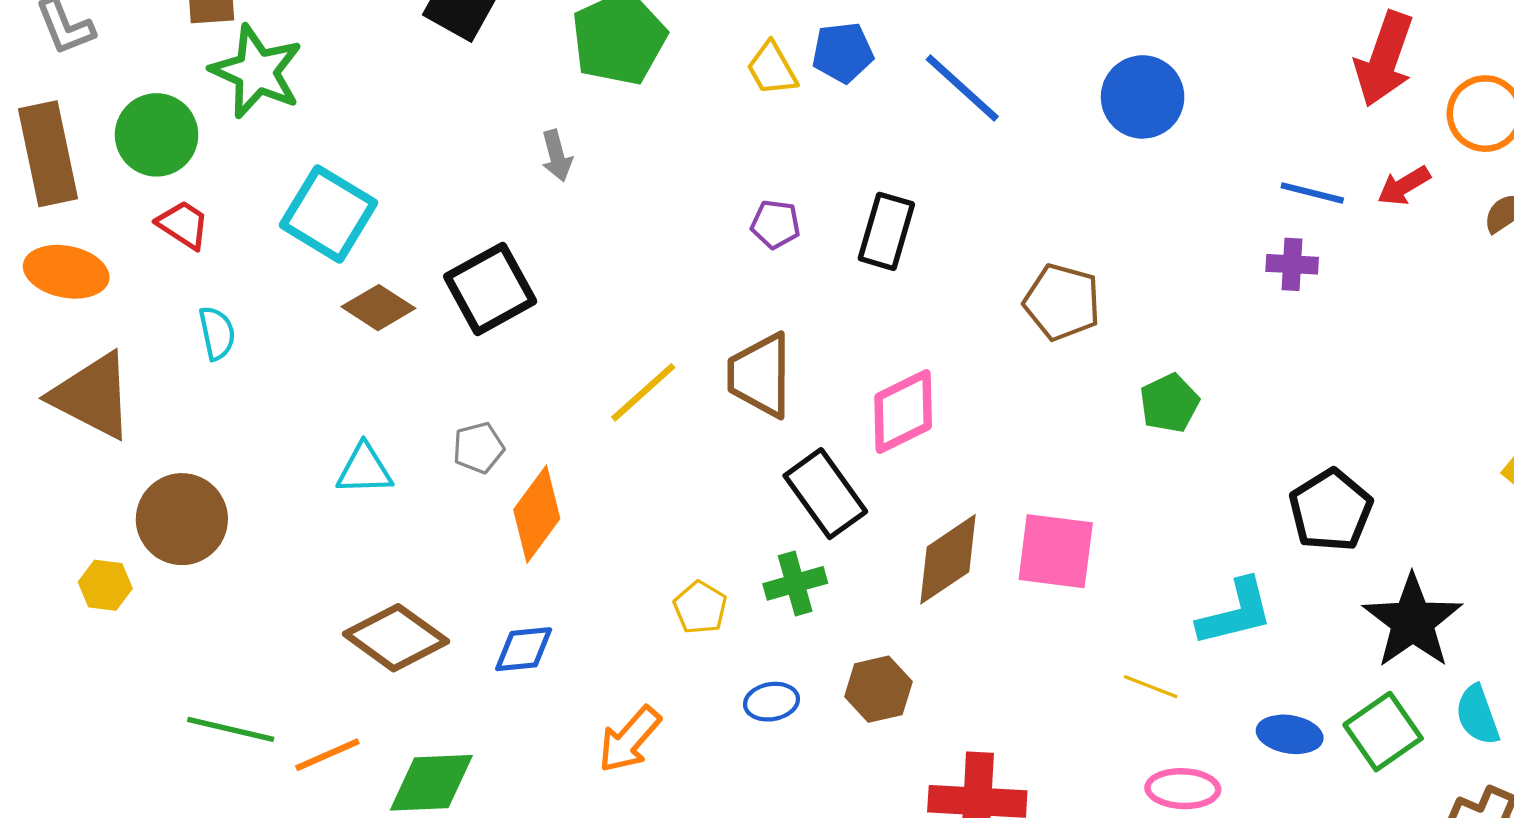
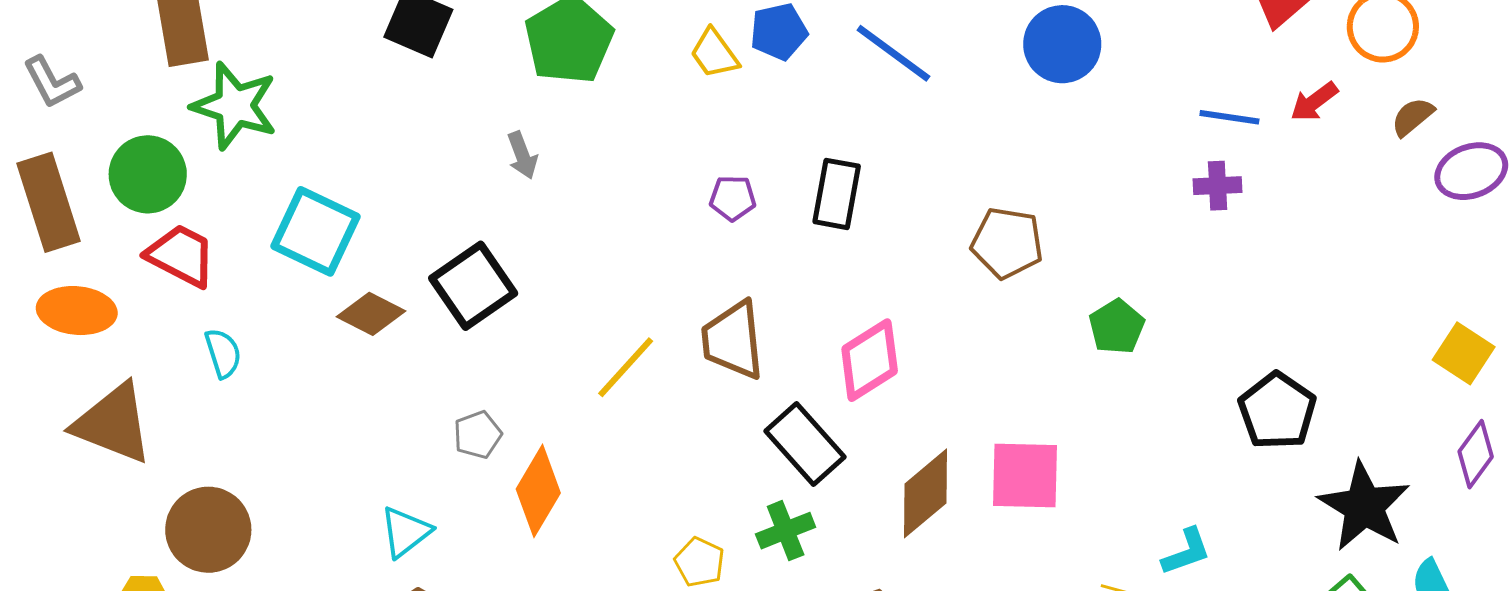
red trapezoid: (183, 225) -> (181, 255), size x1.4
cyan triangle: (364, 469) -> (405, 532), moved, turned -30
cyan L-shape: (1235, 613) -> (1186, 552), moved, size x0.7

